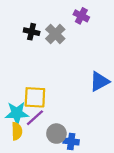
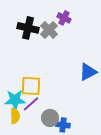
purple cross: (81, 16) -> (64, 18), moved
black cross: (32, 32) -> (28, 28), size x1.5

